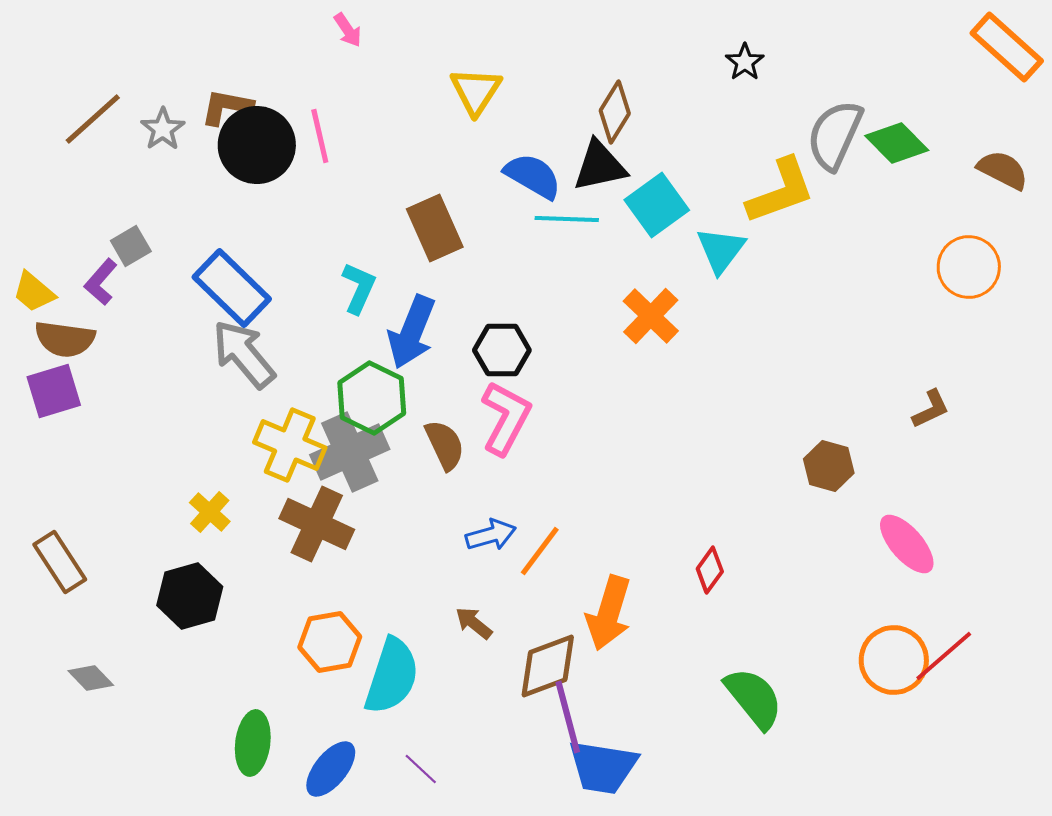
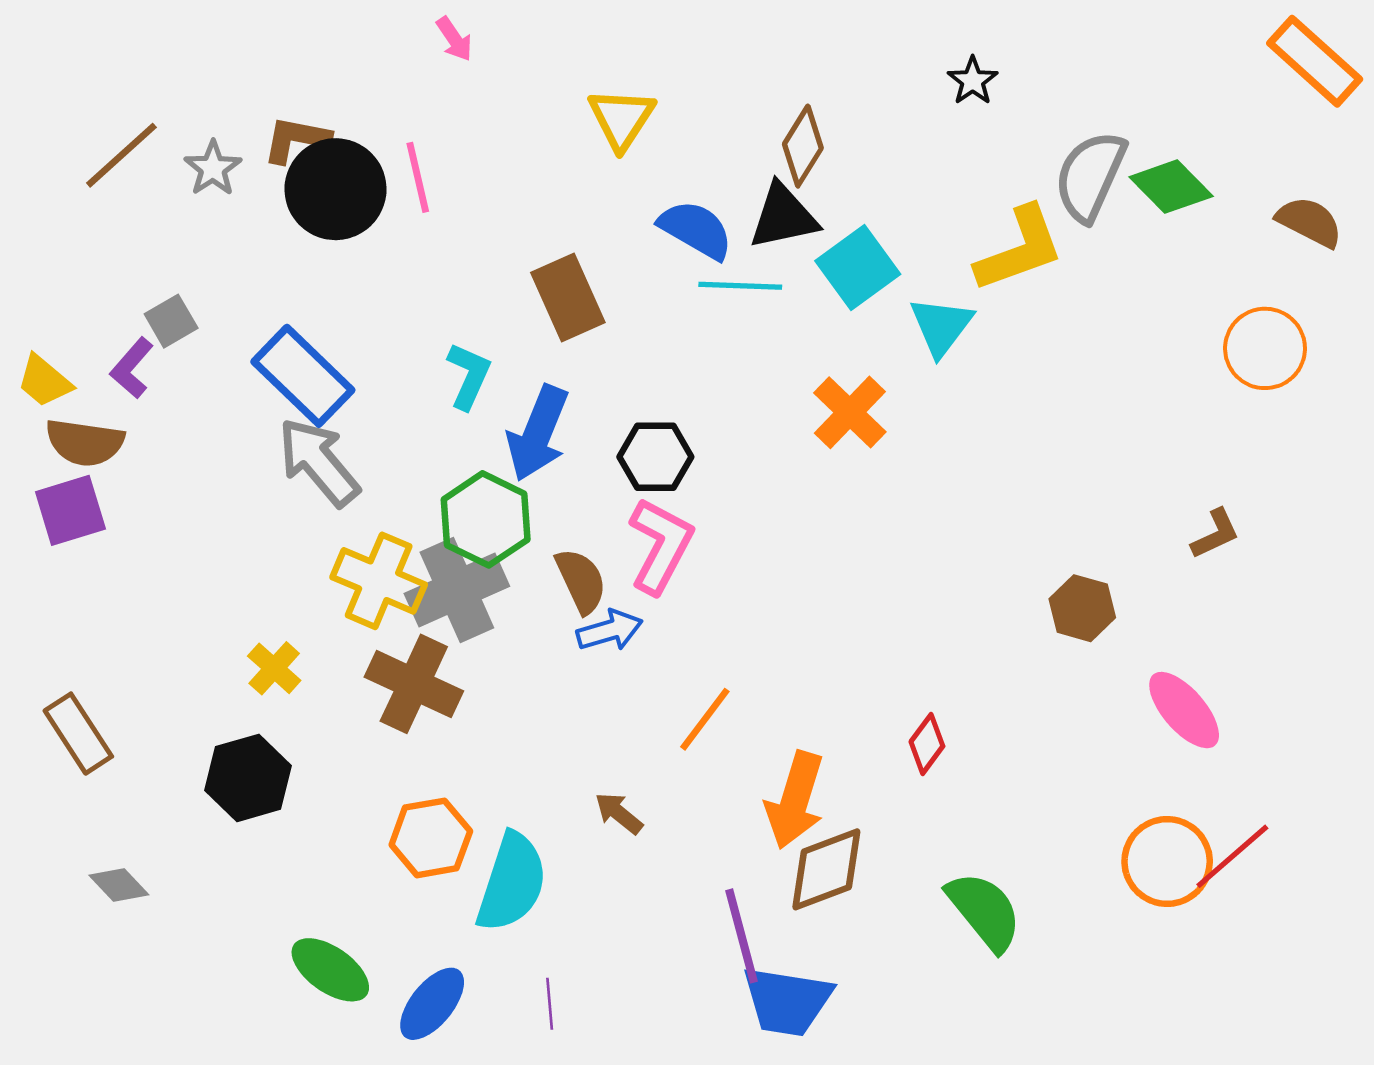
blue arrow: (491, 535) -> (610, 630), moved
brown diamond: (548, 666) -> (826, 869), moved
green ellipse: (253, 743) -> (330, 970), turned -62
purple line: (421, 769) -> (550, 1004), turned 42

